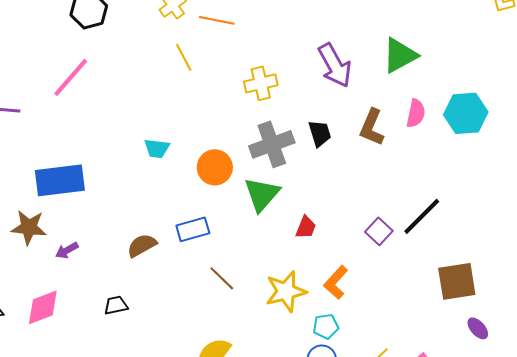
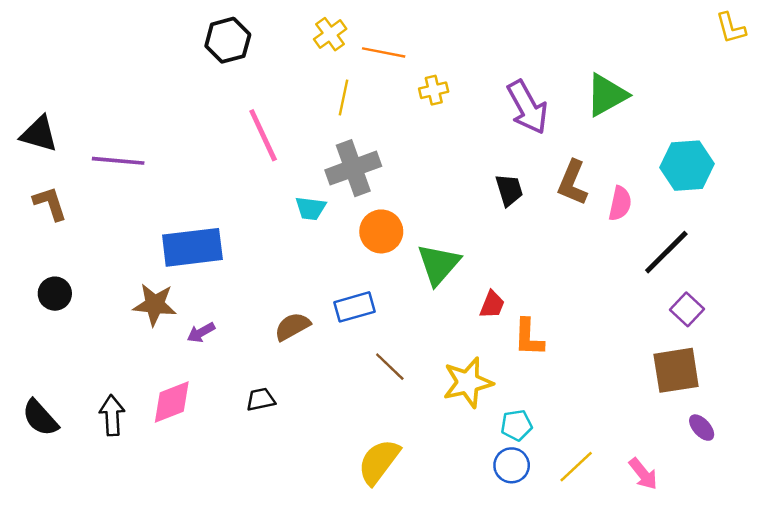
yellow line: (184, 57) -> (344, 97), turned 40
pink line: (71, 77) -> (263, 135), moved, turned -66
yellow cross: (261, 83) -> (434, 90), moved, size x0.7
pink semicircle: (416, 113) -> (620, 203), moved
gray cross: (272, 144) -> (353, 168), moved
black line: (422, 216) -> (666, 252), moved
purple square: (379, 231) -> (687, 309), moved
orange L-shape: (336, 282) -> (529, 337), moved, turned -40

